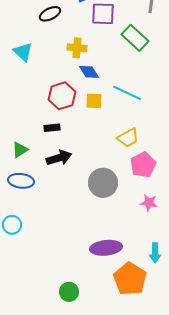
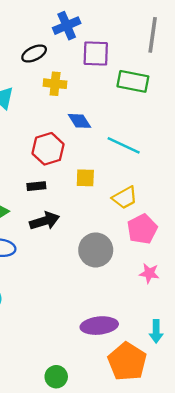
green rectangle: (135, 38) -> (133, 81), turned -32
yellow cross: (77, 48) -> (55, 84), moved
yellow square: (94, 101) -> (85, 178), moved

